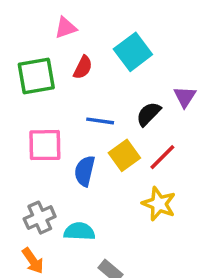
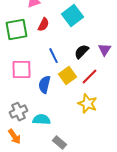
purple triangle: (185, 97) -> (104, 50), moved
blue line: (100, 121) -> (54, 56), turned 56

